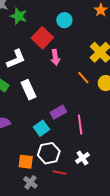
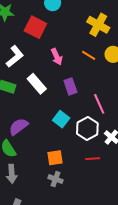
pink arrow: (55, 57) -> (57, 57), moved
purple rectangle: (58, 112) -> (70, 86), moved, turned -63
white hexagon: (49, 153) -> (87, 128), moved
gray cross: (30, 182) -> (56, 179), moved

